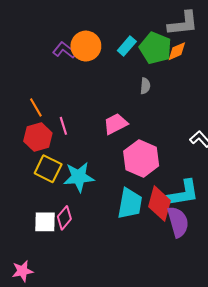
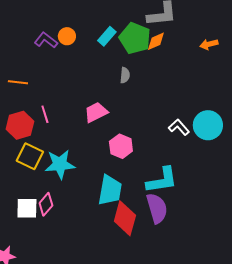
orange circle: (86, 46) -> (67, 36), size x0.6
orange line: (36, 107) -> (18, 82), moved, turned -54
pink hexagon: (141, 159) -> (121, 146), size x0.7
red diamond: (160, 204) -> (125, 218), moved

